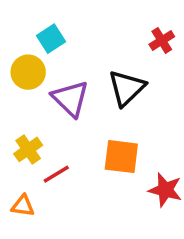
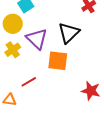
yellow cross: (28, 149) -> (13, 50), moved
orange square: (121, 157) -> (58, 61), moved

